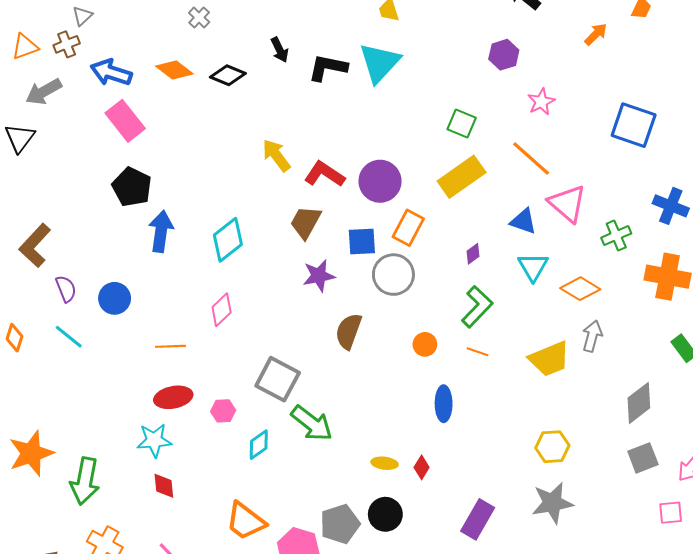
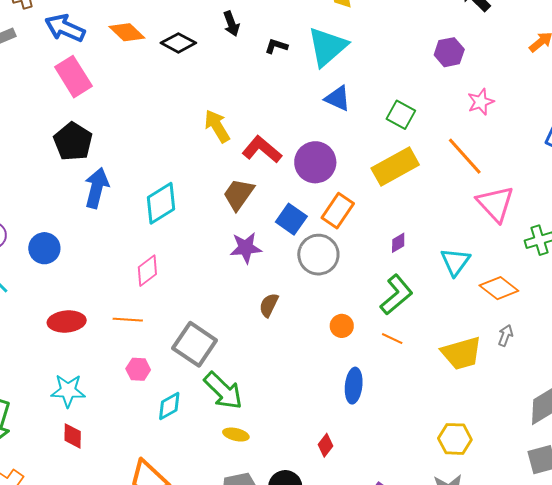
black L-shape: (328, 68) -> (276, 46), size x0.6
blue triangle: (523, 221) -> (338, 98), moved
blue square: (362, 242) -> (291, 219), turned 32
brown semicircle: (349, 331) -> (269, 305), size x0.7
gray arrow: (592, 336) -> (505, 335), size x0.7
orange line: (170, 346) -> (128, 320), moved
red ellipse: (173, 397) -> (67, 321), moved
yellow ellipse: (385, 463) -> (236, 435), moved

